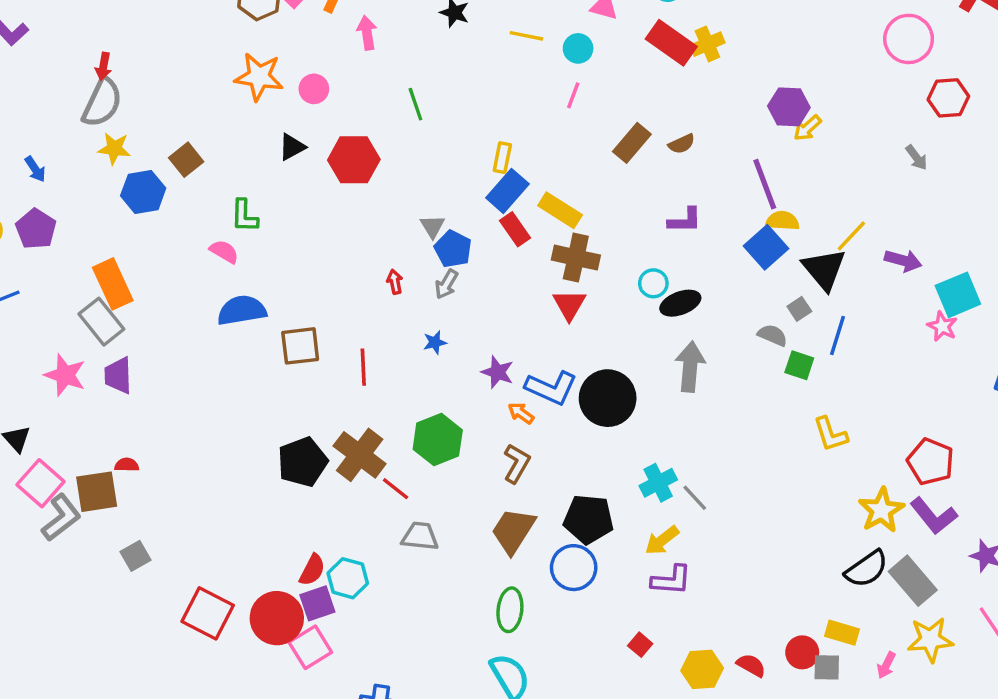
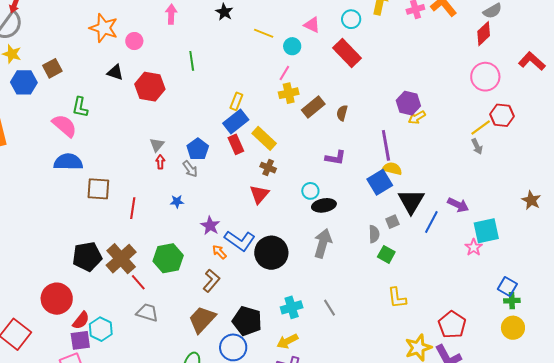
yellow cross: (707, 44) -> (289, 93), moved
brown semicircle: (682, 144) -> (342, 113), turned 119
black triangle: (292, 147) -> (115, 72), turned 36
gray triangle: (432, 226) -> (157, 145), moved
yellow line: (851, 236) -> (481, 128), moved
pink semicircle: (224, 251) -> (64, 126), size x1.5
brown cross: (576, 258) -> (268, 168), size x0.6
gray arrow: (446, 284) -> (190, 169), turned -78
gray semicircle: (773, 335) -> (374, 234), turned 54
blue line: (838, 336) -> (431, 222), moved
gray line: (695, 498) -> (330, 308), moved
red circle: (277, 618) -> (57, 299), moved

